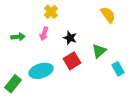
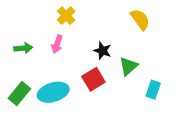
black star: (70, 38) -> (102, 51), moved
cyan rectangle: (118, 69) -> (153, 90), turned 48
green rectangle: (13, 84) -> (19, 93), moved

